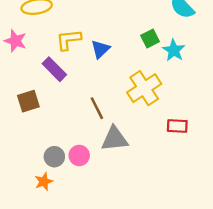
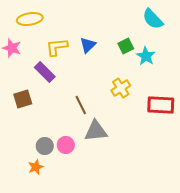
blue triangle: (100, 49) -> (88, 45), moved
yellow cross: (144, 88) -> (121, 88), size x0.7
red rectangle: (177, 126) -> (161, 105), moved, size x1.5

